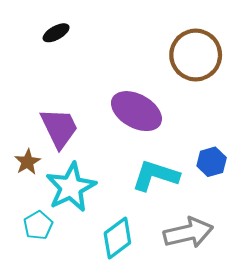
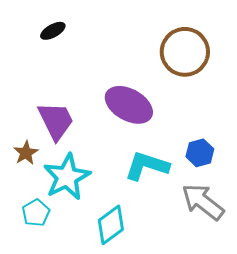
gray arrow: (188, 233) -> (203, 202), moved, turned -129

